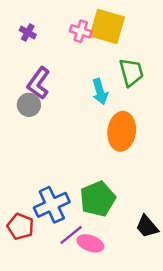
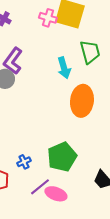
blue cross: (52, 205) -> (24, 162), size x0.5

